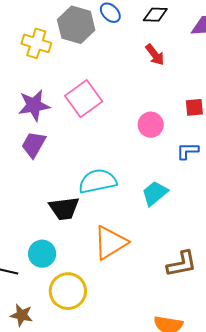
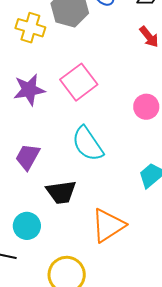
purple trapezoid: (34, 145) -> (28, 157), moved
cyan semicircle: (98, 181) -> (88, 144), moved, turned -111
cyan circle: (42, 254) -> (27, 226), moved

